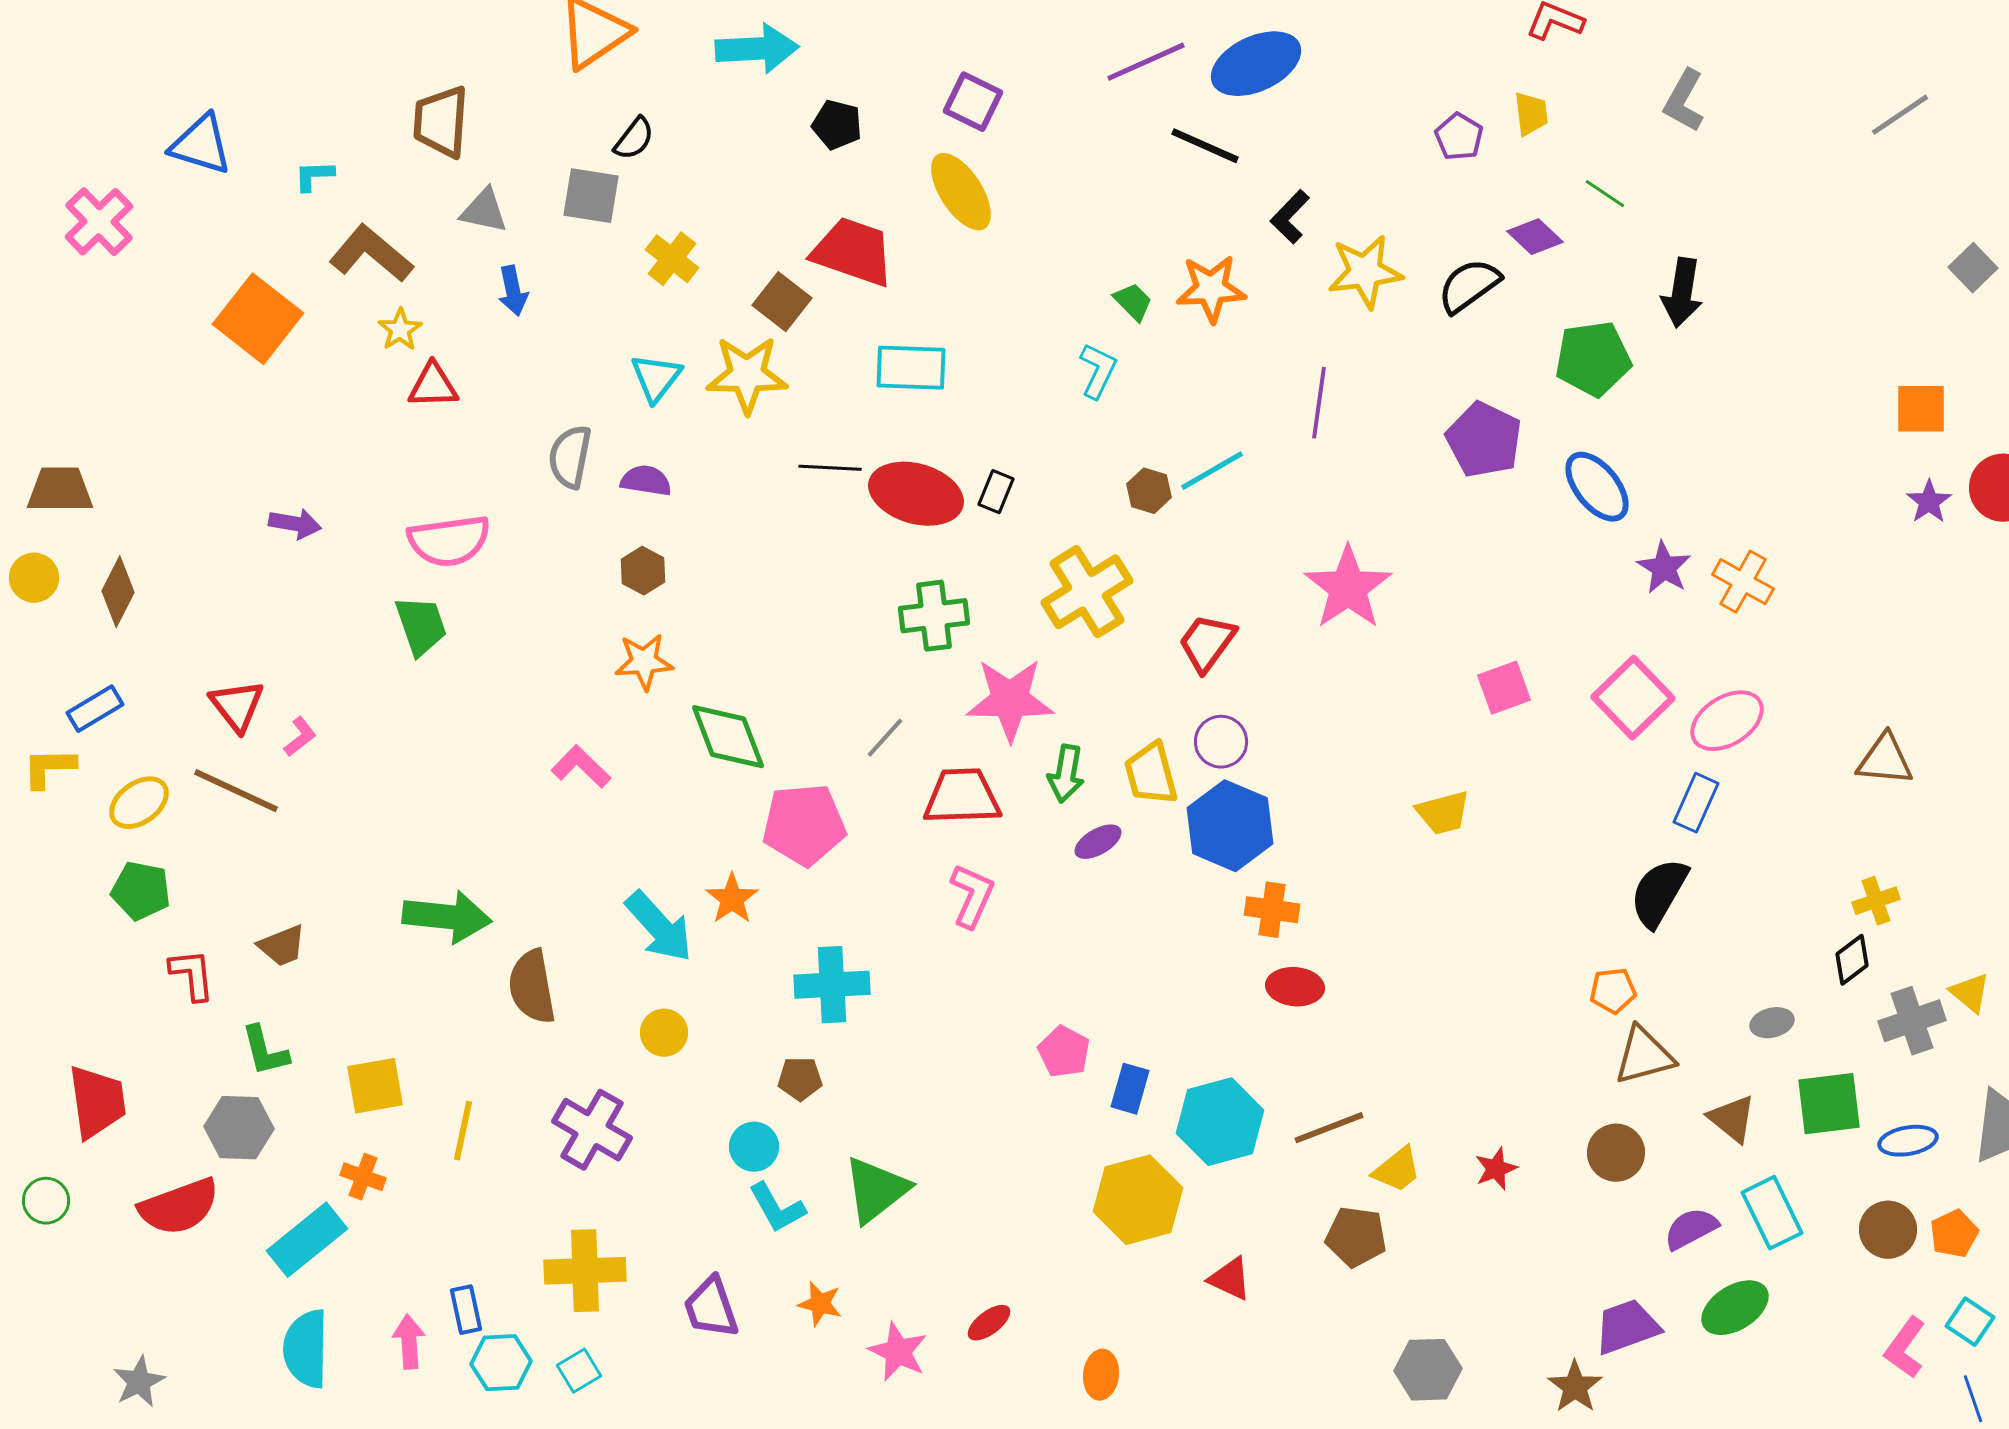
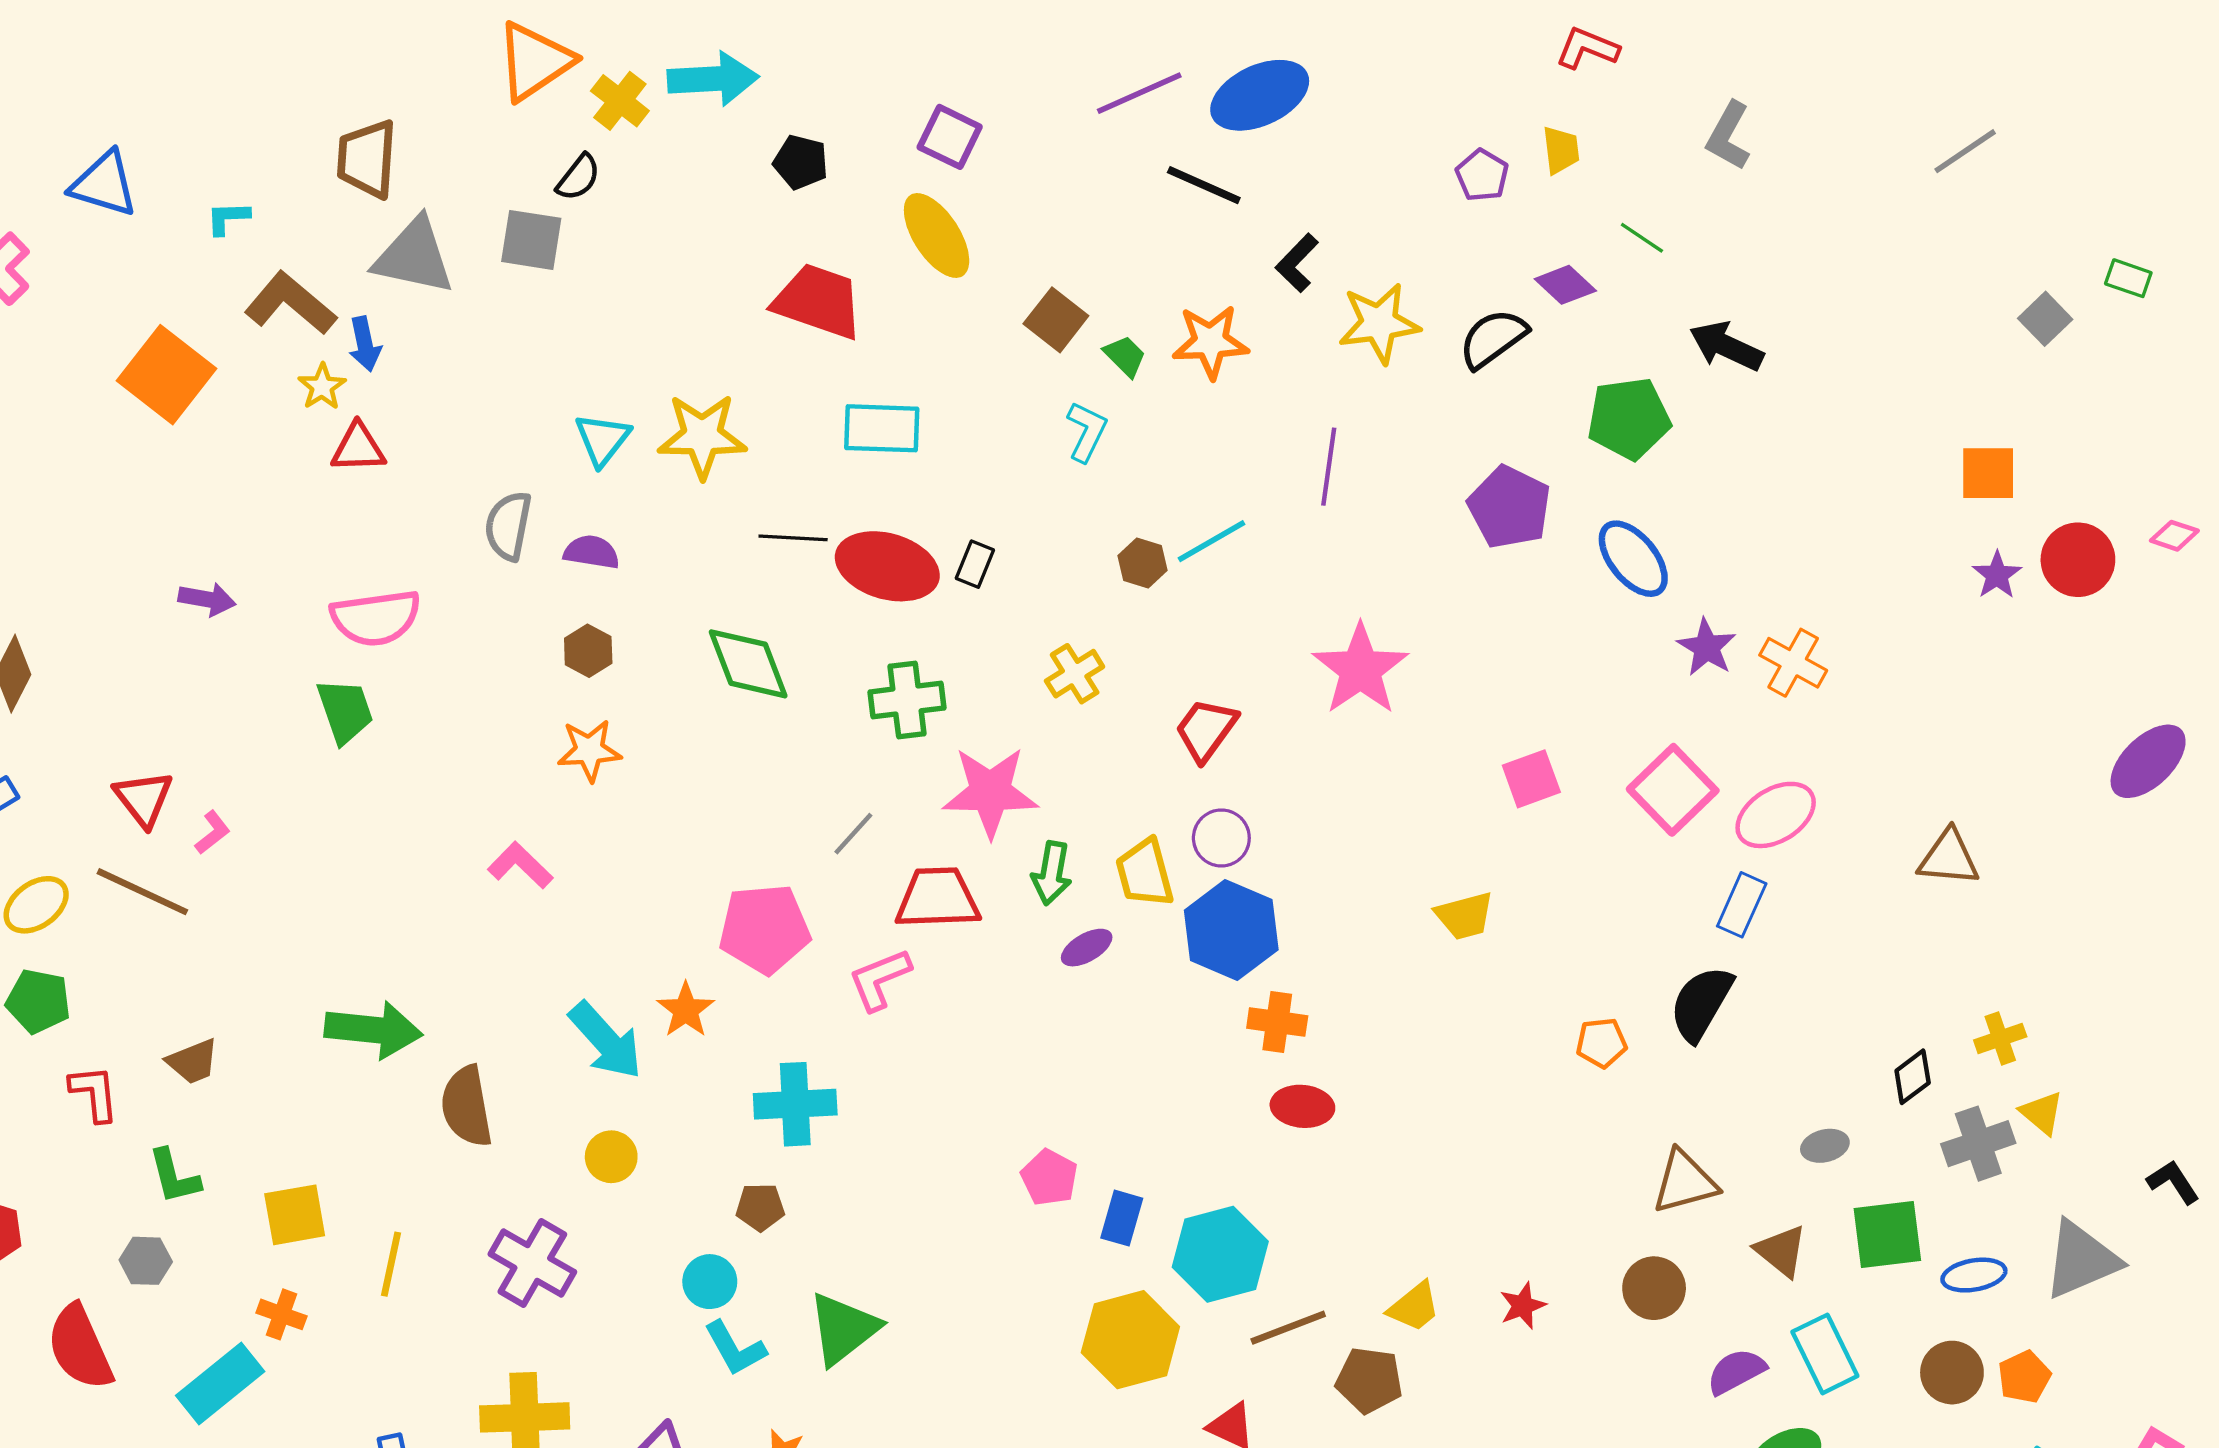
gray triangle: (484, 211) -> (414, 256), size x1.6
yellow cross: (672, 259) -> (620, 101), moved
blue arrow: (513, 291) -> (365, 344), moved
black arrow: (1682, 293) -> (1726, 346), turned 106
brown square: (782, 302) -> (1056, 320), moved
yellow cross: (1087, 592) -> (1075, 674), size x0.6
green diamond: (728, 737) -> (748, 664), moved
pink L-shape: (972, 896) -> (880, 979), moved, turned -136
yellow cross: (1876, 901) -> (2000, 1038), moved
orange pentagon: (1613, 991) -> (1601, 1043), moved
gray hexagon: (239, 1128) -> (146, 1261), size x0.7
brown line: (1329, 1128) -> (1288, 1328), moved
red semicircle: (179, 1207) -> (80, 1347), turned 86

